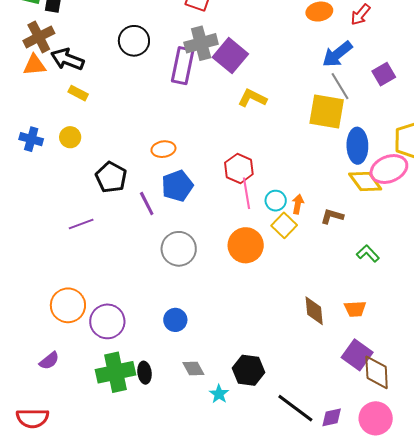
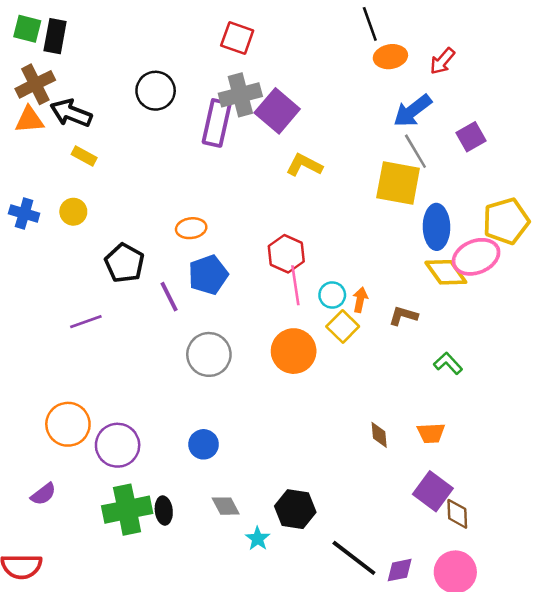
brown diamond: (314, 311) -> (379, 435), size x0.7
brown diamond: (377, 372) -> (457, 514), size x0.7

